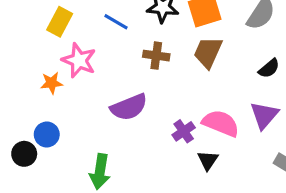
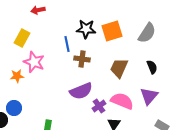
blue line: (116, 22) -> (67, 44), moved, turned 49
brown trapezoid: (208, 52) -> (119, 68), moved
black semicircle: (269, 68) -> (152, 67), turned -72
purple semicircle: (129, 107) -> (81, 91), moved

